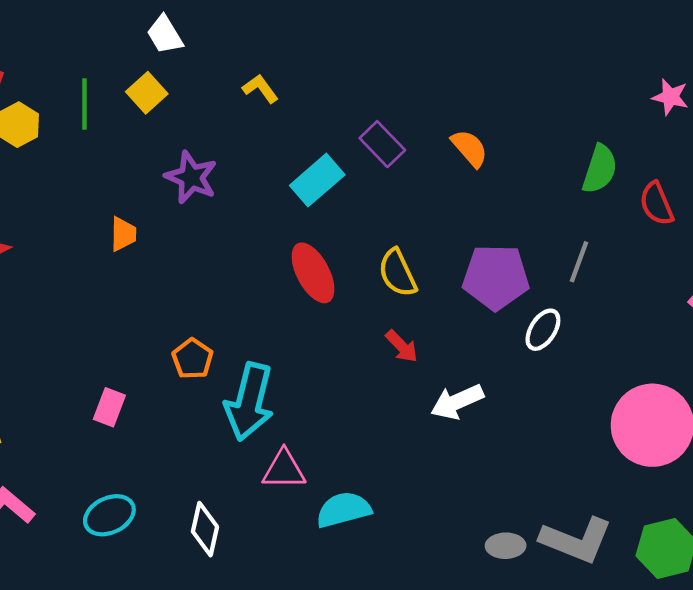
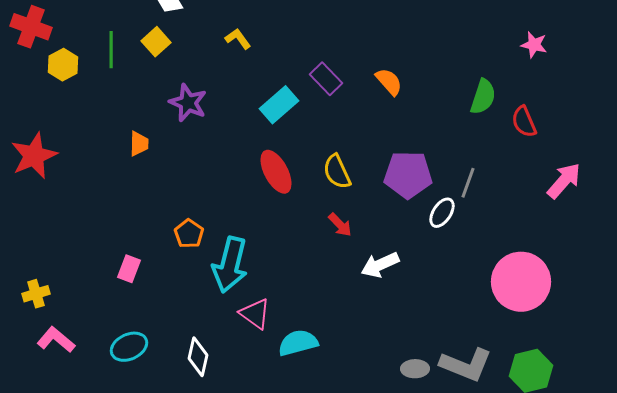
gray line: (579, 262) -> (468, 183), moved
pink triangle: (284, 470) -> (255, 314), turned 36

